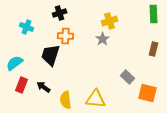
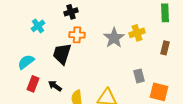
yellow cross: (110, 21) -> (137, 33), moved
cyan cross: (27, 27) -> (38, 26), turned 32
gray star: (103, 39) -> (114, 38), size x1.5
gray rectangle: (128, 77) -> (139, 76), turned 32

